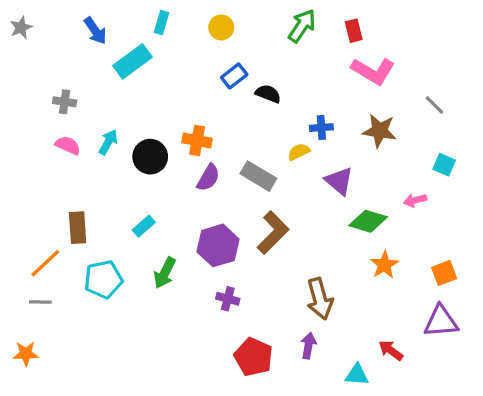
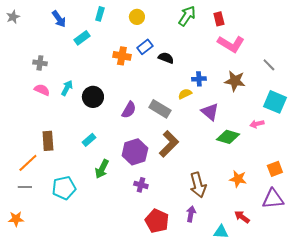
cyan rectangle: (132, 61) -> (82, 38), size x0.7
orange cross: (197, 140) -> (122, 56), moved
cyan square: (444, 165) -> (275, 102), size x1.6
orange star: (384, 265) -> (238, 179), moved, turned -30
cyan pentagon: (103, 279) -> (64, 188), moved

